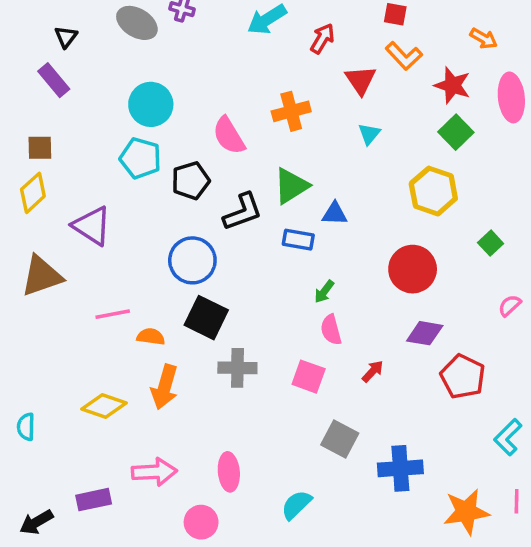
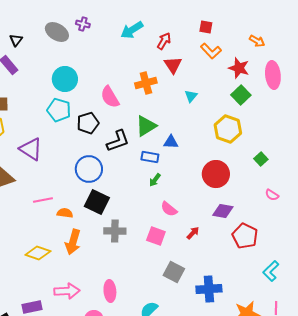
red triangle: (361, 80) -> (173, 65), moved
green arrow: (324, 292) -> (155, 180), moved
pink semicircle: (510, 305) -> (272, 195), turned -104
pink semicircle: (331, 330) -> (169, 209), turned -36

